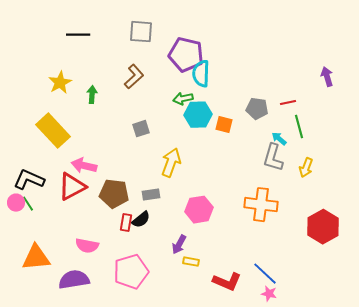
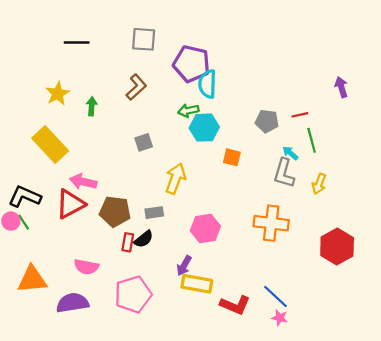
orange square: (224, 125) -> (232, 157), moved
yellow rectangle: (191, 262) -> (197, 284), size x1.8

